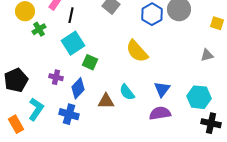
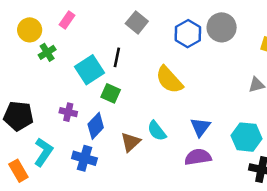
black line: (71, 15) -> (117, 57), moved
black pentagon: (16, 80) -> (18, 116), turned 30
brown triangle: (106, 101) -> (131, 142), turned -42

